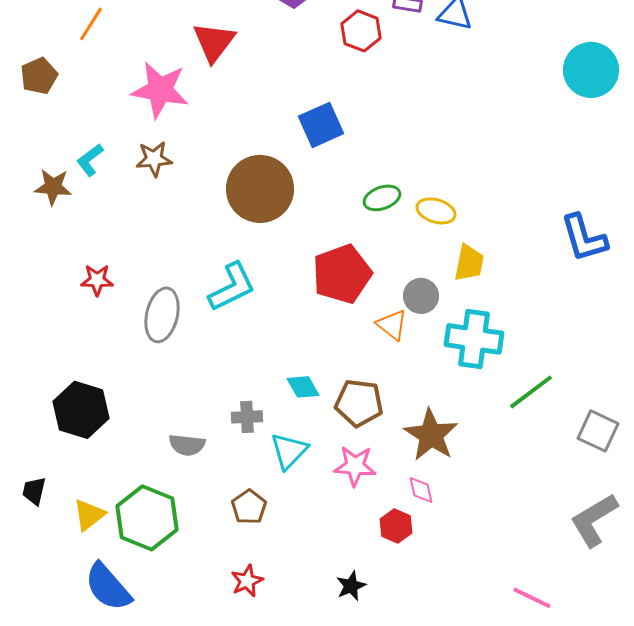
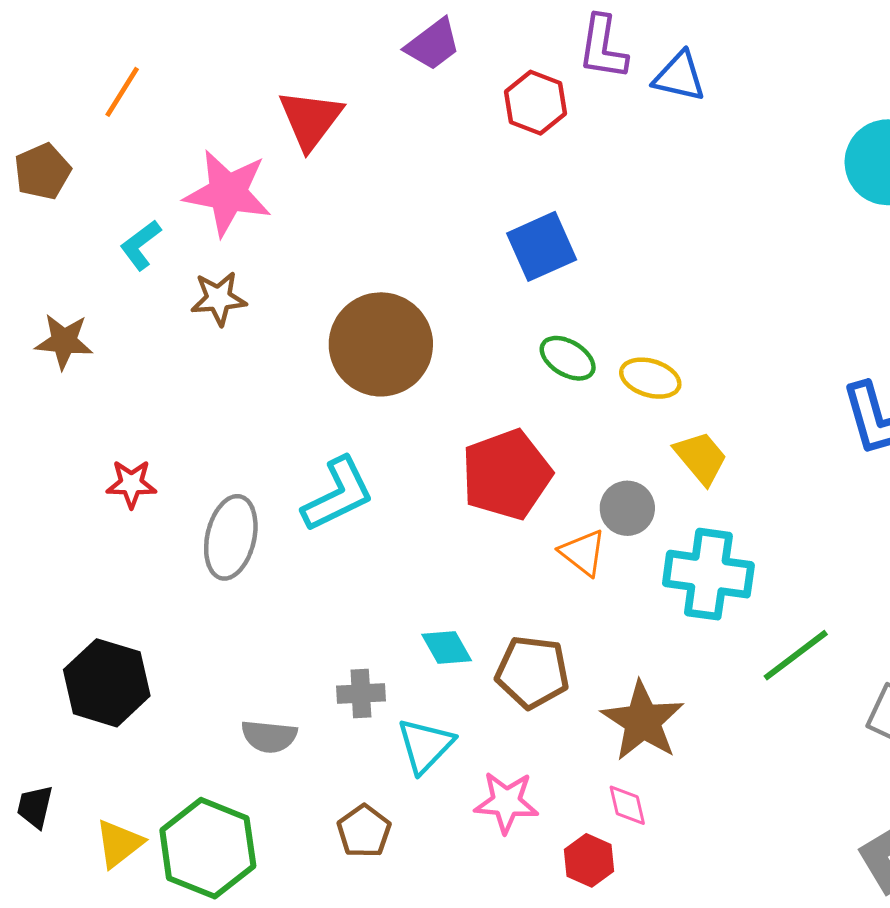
blue square: (321, 125) -> (542, 246), moved
cyan L-shape: (90, 160) -> (140, 245), moved
green ellipse: (382, 198) -> (568, 358), turned 51
yellow trapezoid: (469, 263) -> (701, 458), turned -51
pink star: (355, 466) -> (506, 802), moved

